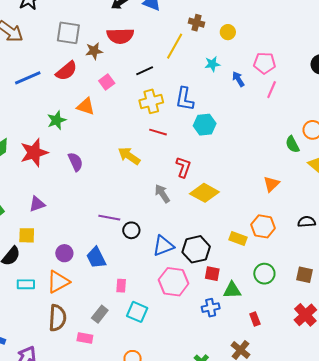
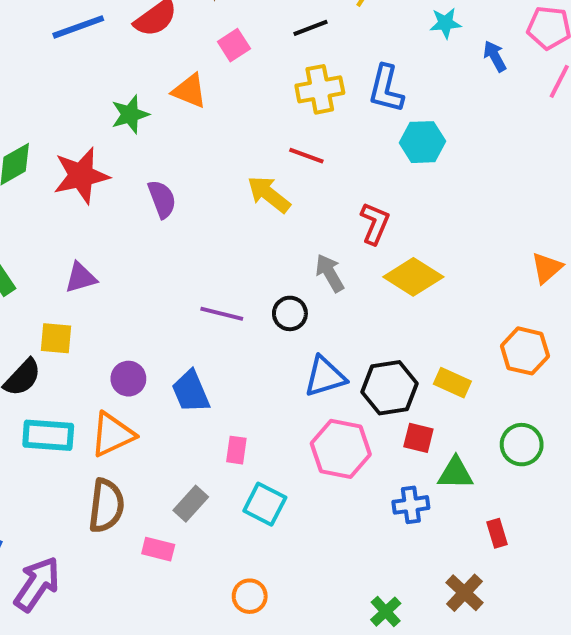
red line: (158, 132) -> (306, 156), moved
black circle: (131, 230) -> (290, 313), moved
yellow rectangle: (238, 238) -> (452, 383), moved
cyan rectangle: (26, 284) -> (48, 435), size x1.4

